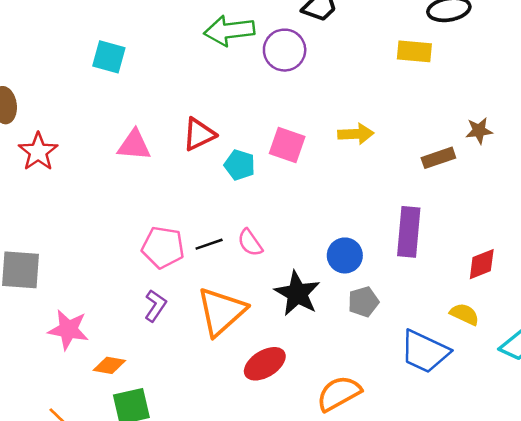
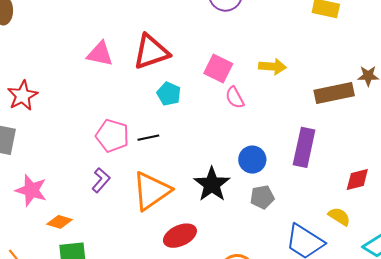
red triangle: (199, 134) -> (151, 52), size x1.4
red star: (38, 152) -> (23, 96), moved
brown rectangle: (438, 158) -> (334, 93), size x1.5
cyan pentagon: (240, 165) -> (169, 94), moved
pink semicircle: (250, 243) -> (235, 97), moved

